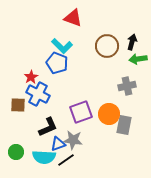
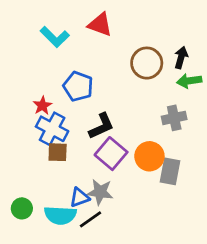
cyan L-shape: (62, 46) -> (55, 37), moved
brown square: (18, 105) -> (58, 152), moved
purple square: (81, 112) -> (111, 154), turned -30
black L-shape: (48, 127) -> (101, 126), moved

